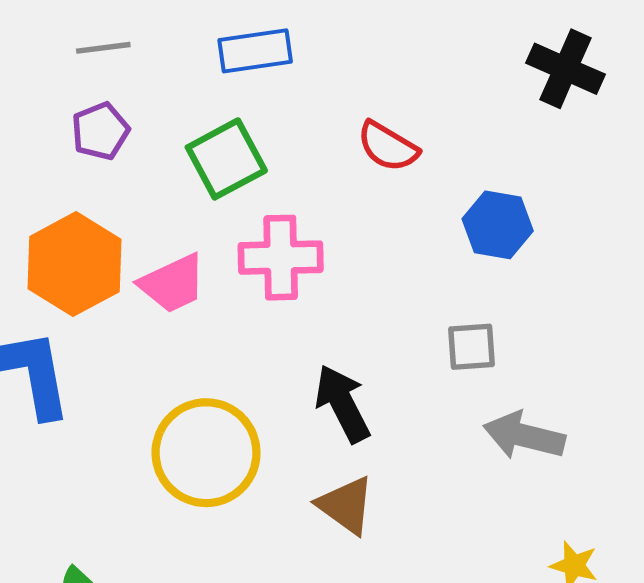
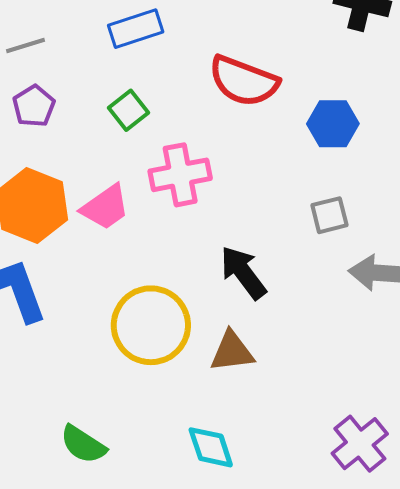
red semicircle: (388, 147) -> (244, 81), size x1.5
green square: (226, 159) -> (128, 110), size x0.7
brown triangle: (346, 505) -> (232, 352), moved, turned -33

